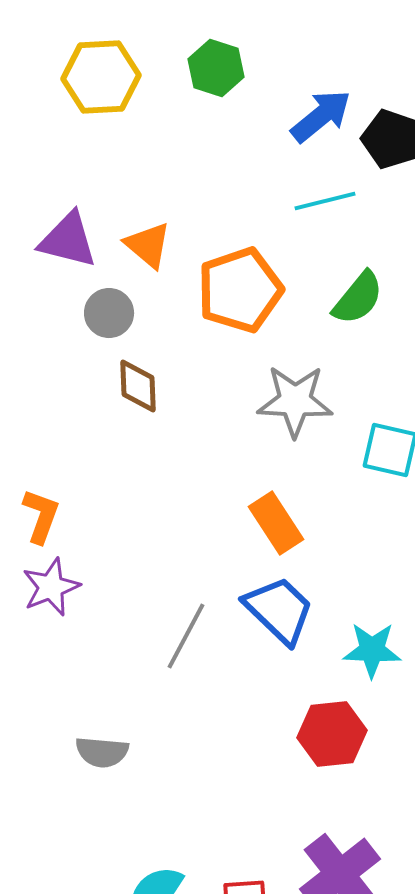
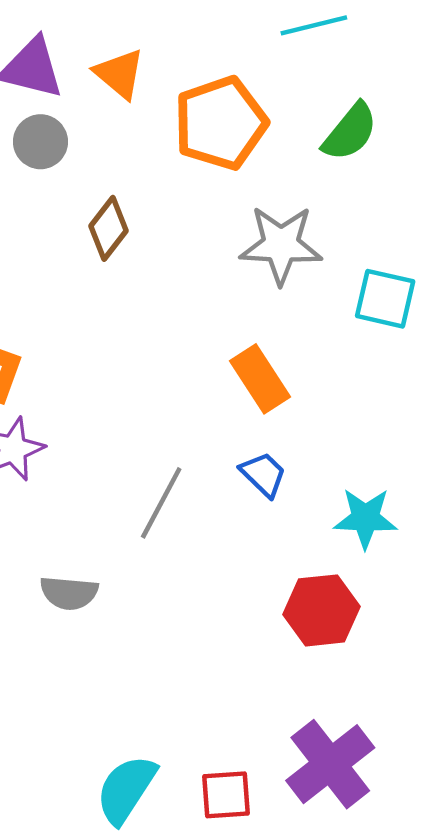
gray circle: (109, 313) -> (40, 142), moved
brown diamond: (138, 386) -> (109, 228), turned 40
blue trapezoid: (279, 610) -> (263, 474), size x0.6
gray semicircle: (102, 752) -> (69, 593), moved

